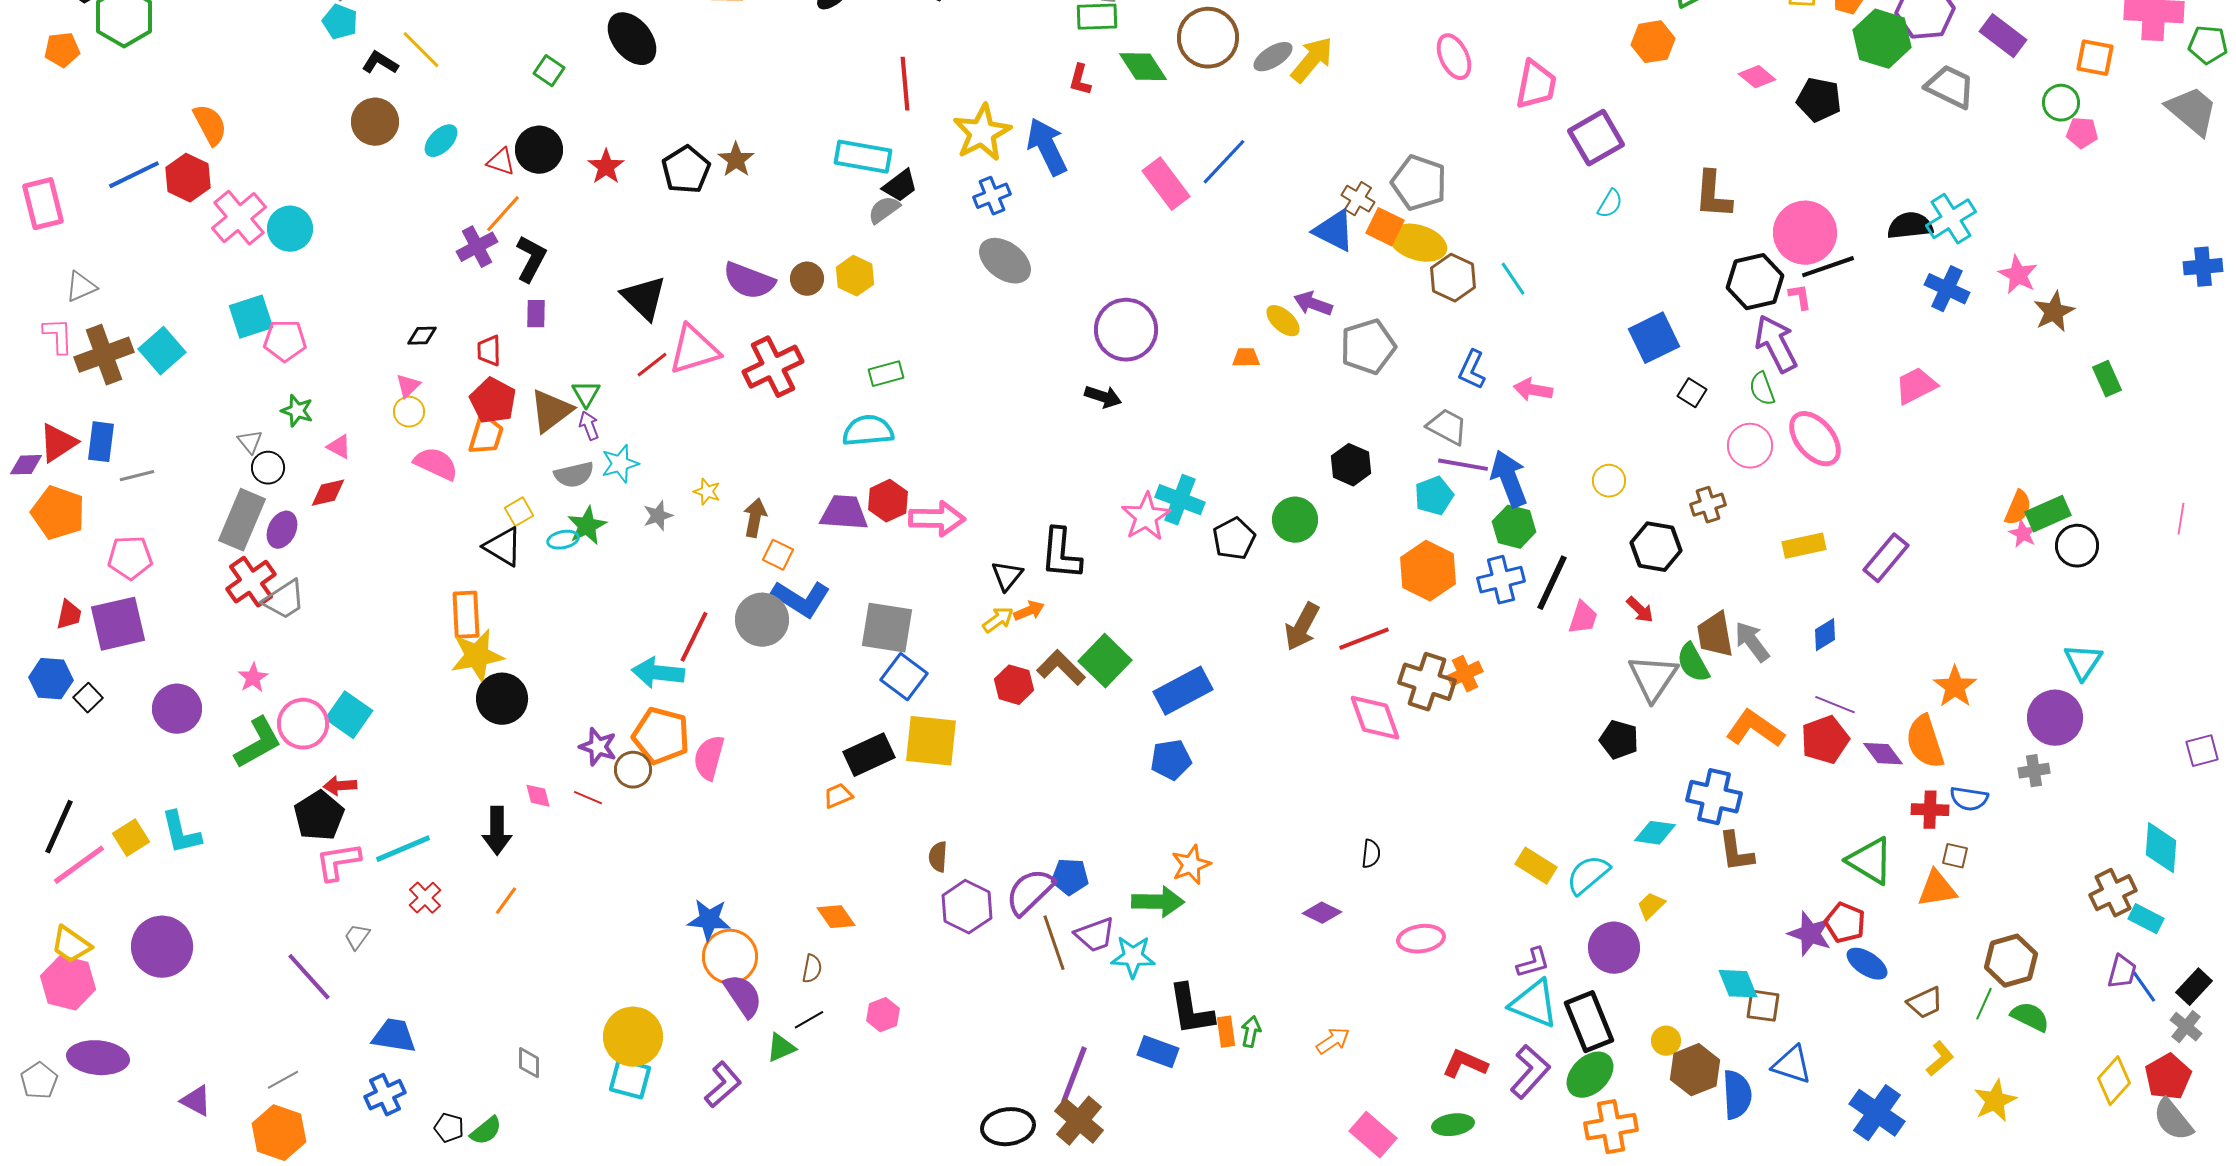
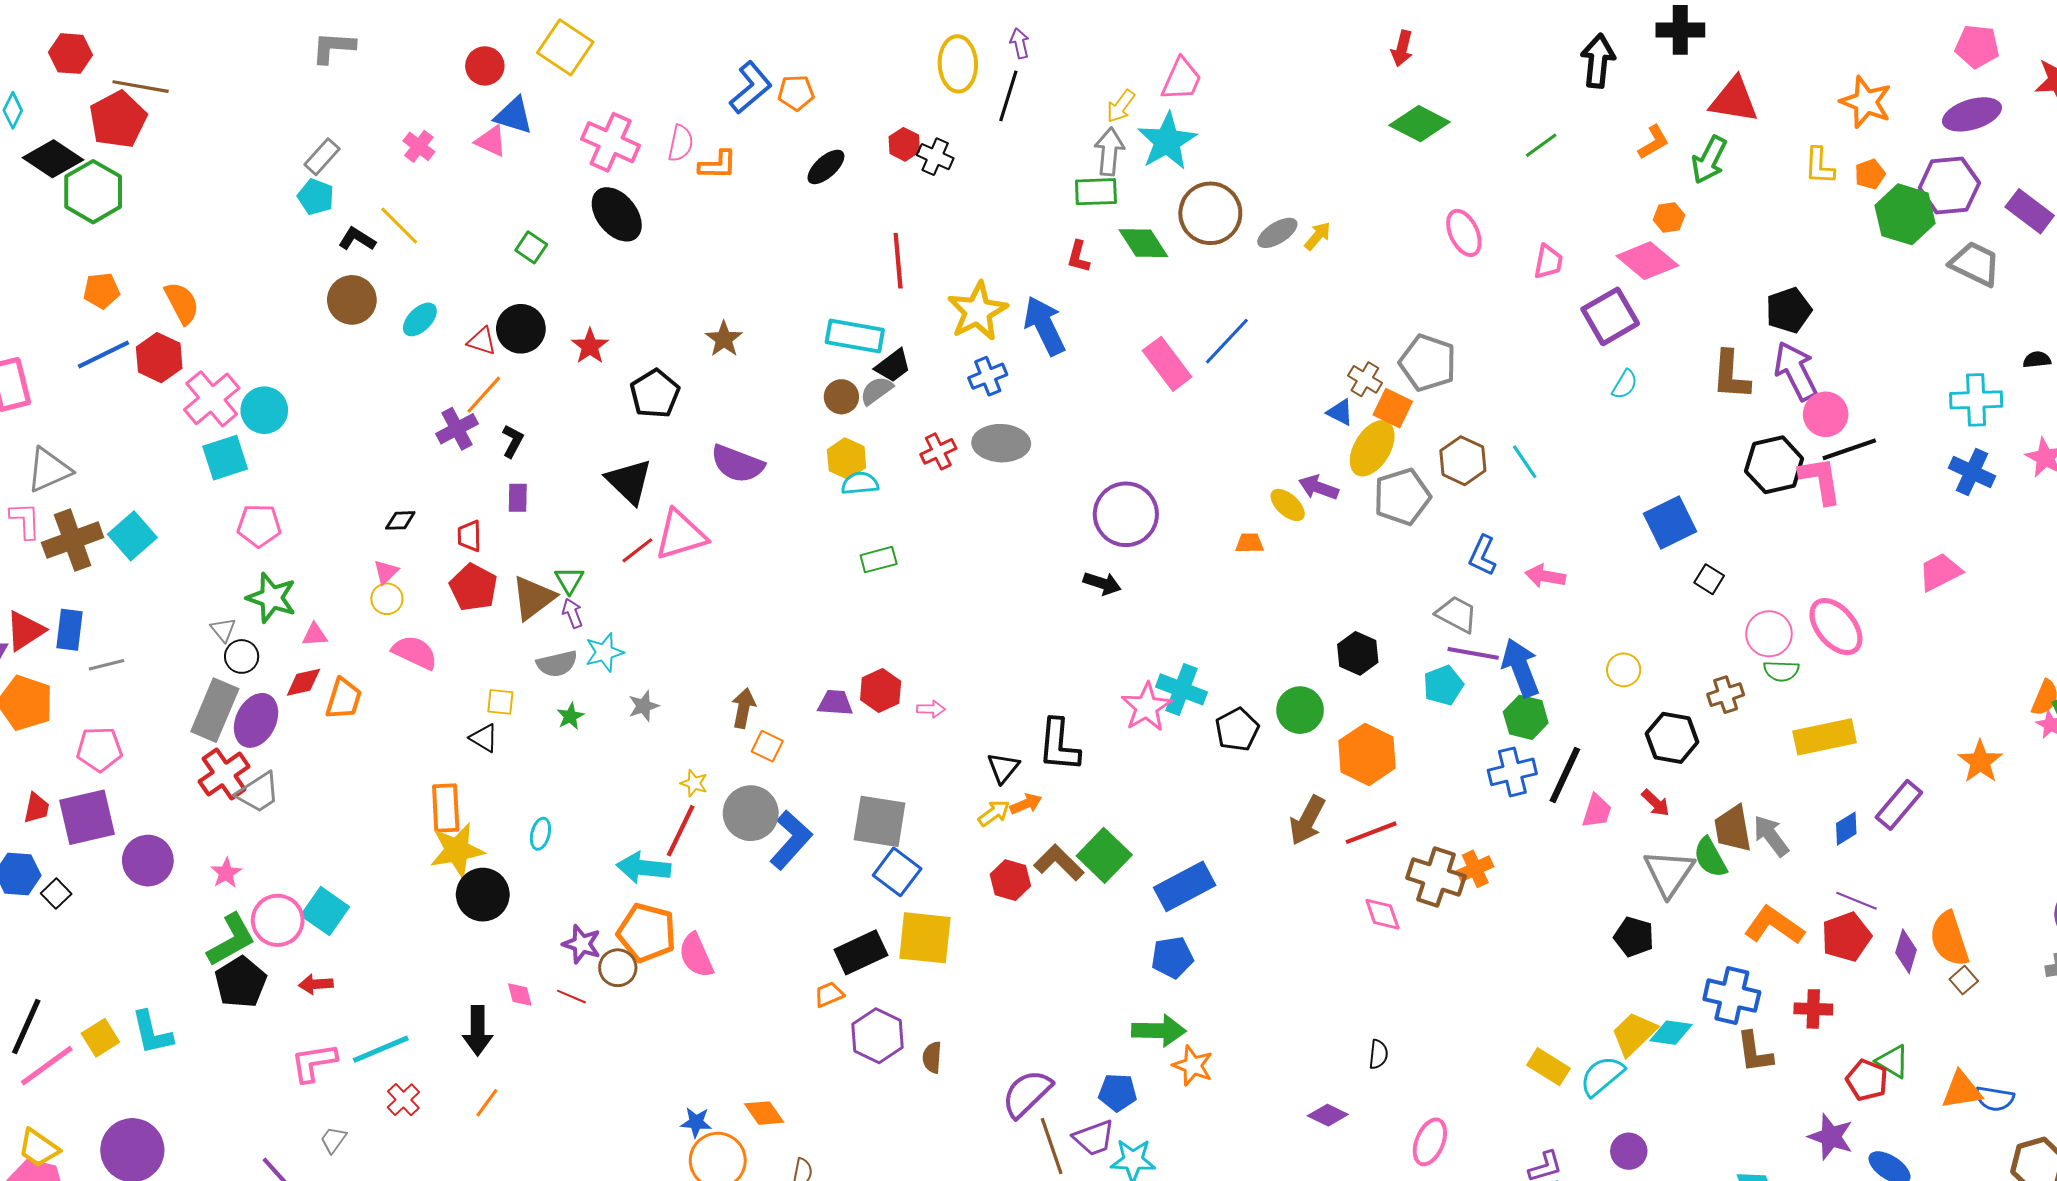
orange hexagon: (1653, 42) -> (1669, 217), size x0.7
orange pentagon: (62, 50) -> (101, 291), moved
yellow arrow: (1312, 60) -> (1318, 236), size x0.6
pink diamond: (1757, 77) -> (1647, 261), moved, size x1.6
pink trapezoid: (1536, 85) -> (1548, 262), size x0.7
black pentagon: (1819, 100) -> (1789, 310), moved, turned -30
black pentagon: (686, 170) -> (655, 394), moved
cyan cross: (1951, 219) -> (1976, 400), turned 30
black semicircle: (1910, 226) -> (2037, 360), moved, size x0.6
blue triangle: (1334, 231) -> (1340, 412), size x0.6
pink circle: (1805, 233) -> (1826, 414), size x0.7
yellow ellipse: (1418, 243) -> (1372, 448), moved, turned -76
black L-shape: (531, 259) -> (513, 441), size x0.7
gray ellipse: (1005, 261) -> (1001, 443), turned -34
brown circle: (807, 279) -> (841, 397), moved
gray triangle: (81, 287) -> (49, 470), size x1.4
pink L-shape: (1800, 297) -> (1820, 480), size x1.8
cyan square: (251, 317) -> (225, 458), moved
purple arrow: (1776, 344) -> (1796, 371), moved
gray pentagon: (1368, 347) -> (1402, 497), moved
red cross: (773, 367) -> (938, 451), moved, size x0.6
green semicircle: (1762, 389) -> (1781, 671), moved, turned -68
green star: (297, 411) -> (271, 598), size x1.5
cyan semicircle: (868, 431) -> (860, 483), moved, size x0.7
orange trapezoid: (486, 435) -> (344, 699), moved
pink triangle: (339, 447) -> (315, 635), turned -32
yellow star: (707, 492) -> (694, 783), moved
yellow square: (519, 512) -> (500, 702), turned 36
purple trapezoid: (844, 513) -> (835, 703), size x0.7
pink arrow: (937, 519) -> (931, 709), size x0.5
green star: (587, 526) -> (570, 716), size x0.7
purple ellipse: (282, 530) -> (256, 720), size x1.4
cyan ellipse: (563, 540) -> (540, 834), moved, turned -64
yellow rectangle: (1804, 546) -> (1825, 737), size x1.4
black triangle: (503, 547) -> (484, 738), size x0.7
purple rectangle: (1886, 558) -> (1899, 805), moved
orange hexagon: (1428, 571) -> (1367, 754), moved
blue L-shape: (801, 599) -> (791, 840), moved, turned -80
orange star: (1955, 687) -> (1980, 762), moved
purple circle: (177, 709) -> (148, 861), moved
pink diamond: (1375, 718) -> (1382, 914), size x0.7
purple diamond: (1883, 754) -> (1906, 951), turned 54
pink semicircle: (709, 758) -> (696, 955), turned -39
blue semicircle: (1969, 799) -> (1995, 1099), moved
red cross: (1930, 810) -> (1813, 1009), moved
black pentagon: (319, 816) -> (241, 982), moved
brown square: (1955, 856) -> (1964, 980), moved, turned 36
green triangle: (1870, 861) -> (1893, 1062), size x0.7
orange star: (1191, 865) -> (1193, 1066), turned -30
blue pentagon: (1070, 877) -> (1118, 1092), moved
green arrow: (1158, 902) -> (1159, 1031), moved
yellow trapezoid: (1651, 906) -> (1634, 1034), moved, size x1.6
purple hexagon: (967, 907) -> (877, 1036), moved
orange diamond: (836, 917) -> (764, 1113), moved
blue star: (709, 920) -> (696, 1122), size x0.7
red pentagon: (1845, 923) -> (1867, 1080), moved
pink ellipse: (1421, 939) -> (1430, 1142), turned -60
purple circle: (1614, 948) -> (1629, 1151), size x0.7

